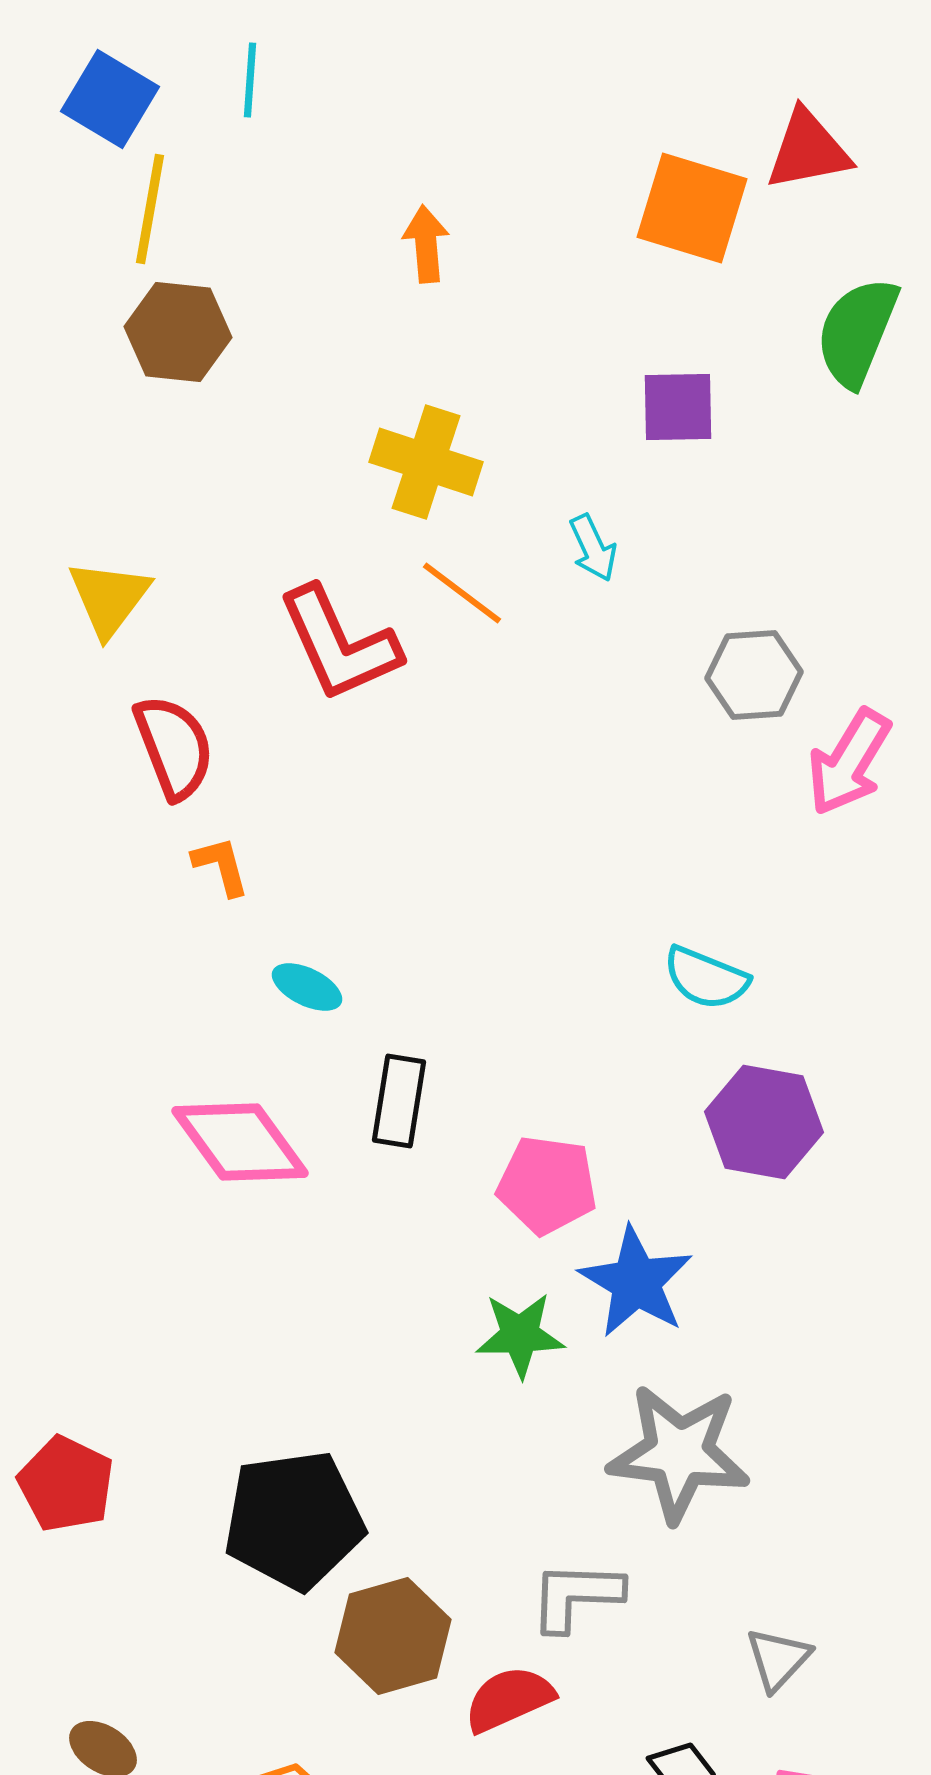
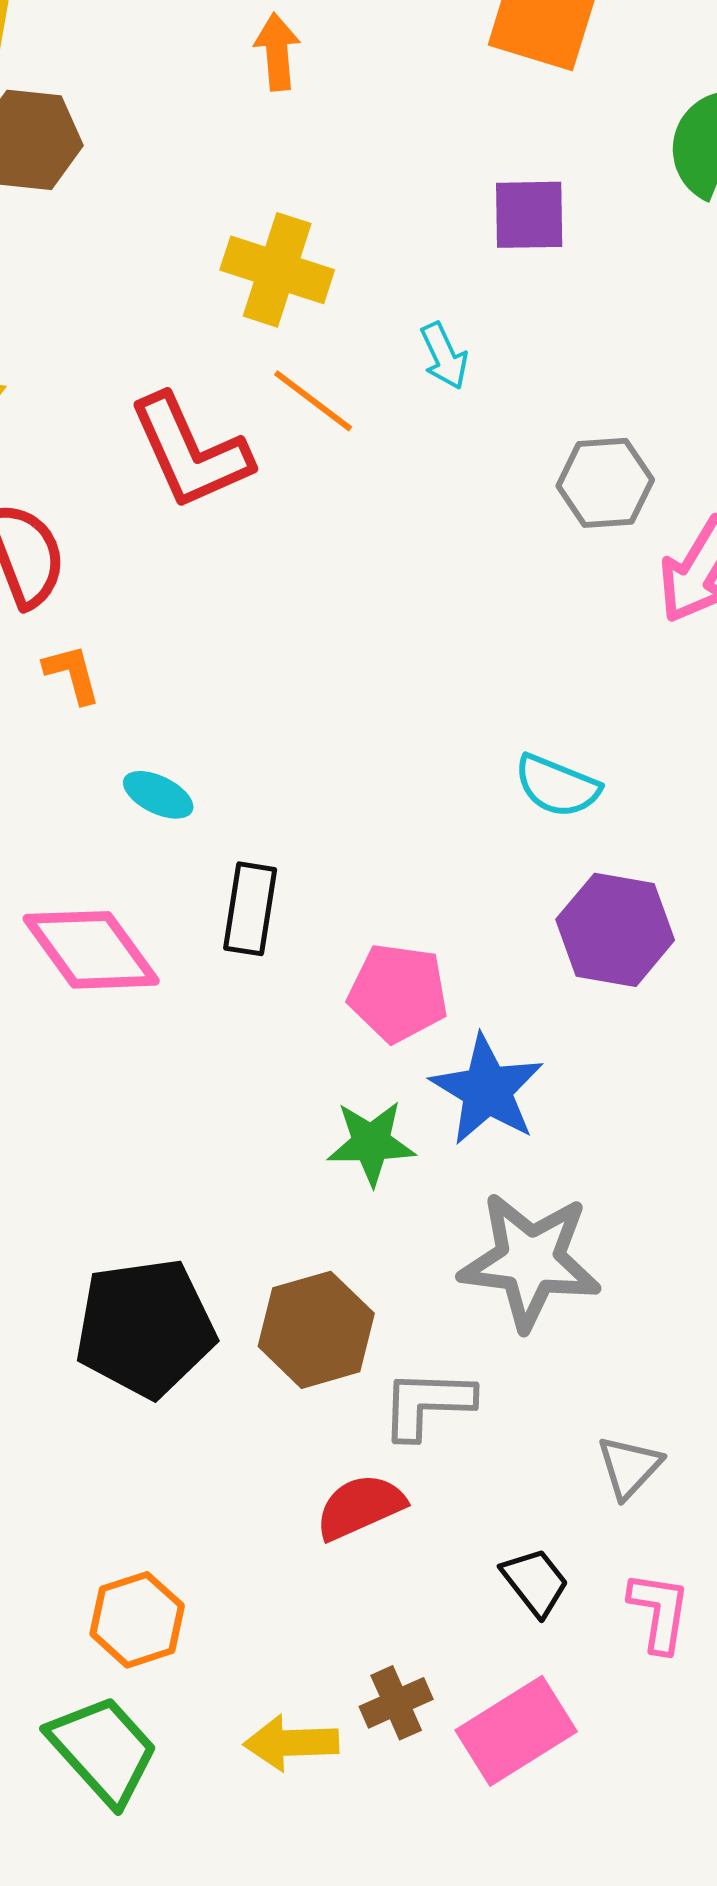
brown hexagon: (393, 1636) -> (316, 1330), moved

